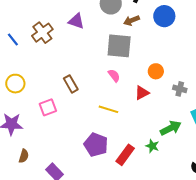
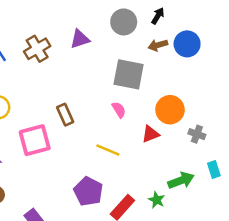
brown arrow: (132, 20) -> (158, 45), moved
purple triangle: (76, 21) -> (80, 39), turned -42
orange circle: (156, 71) -> (170, 110), size x1.5
pink square: (48, 107) -> (35, 140), size x1.5

